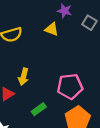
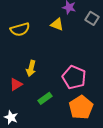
pink pentagon: (70, 86) -> (74, 77), turned 30

